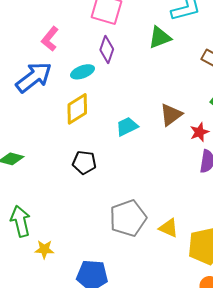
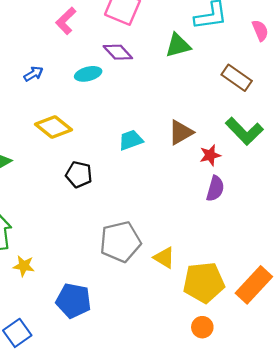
pink L-shape: (50, 39) -> (66, 21), moved
purple diamond: (107, 49) -> (118, 52), turned -68
blue arrow: (34, 77) -> (33, 74), size x0.5
yellow diamond: (77, 109) -> (53, 127), moved, turned 64

